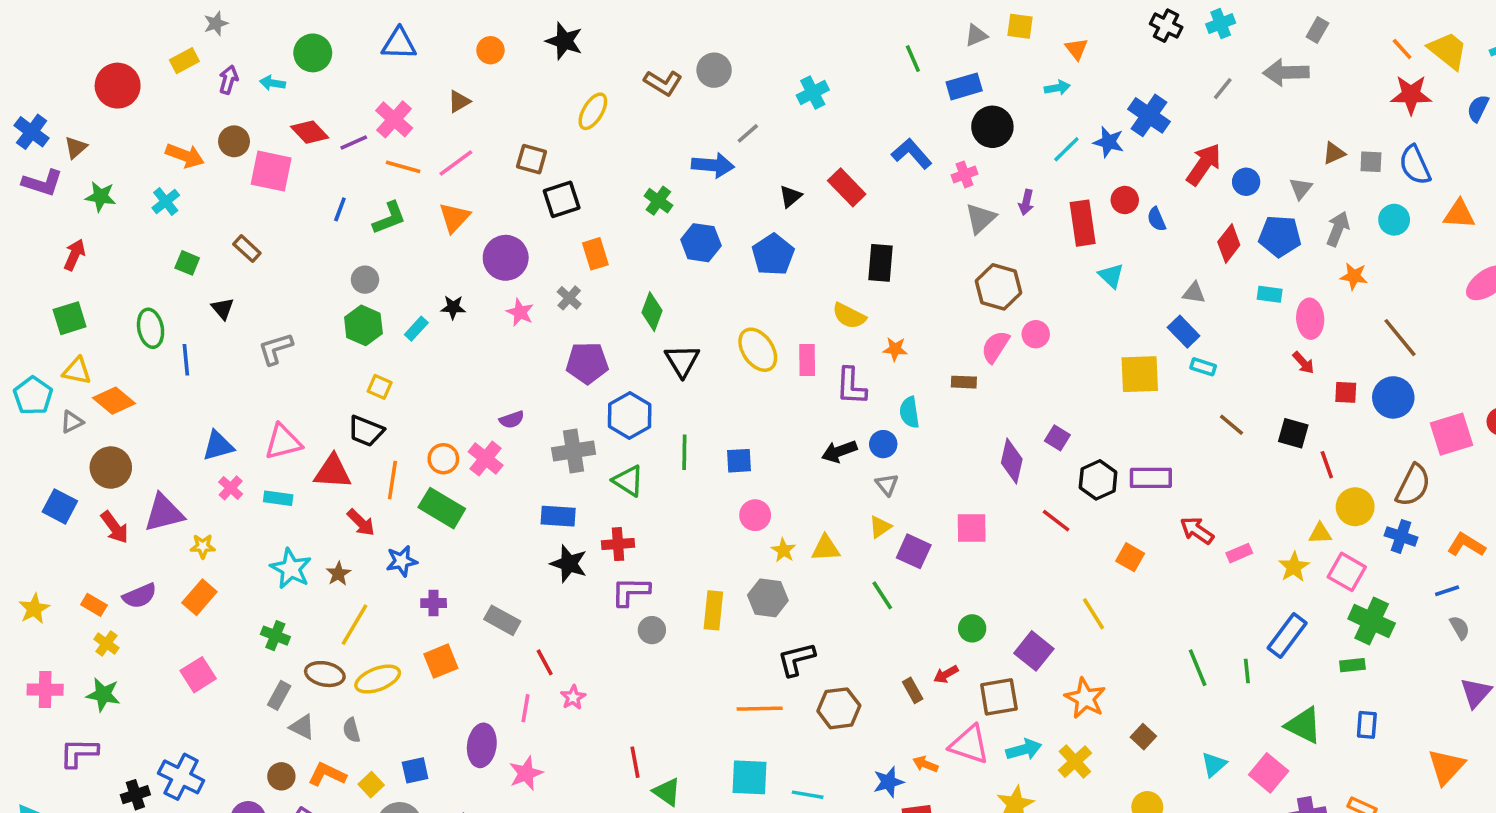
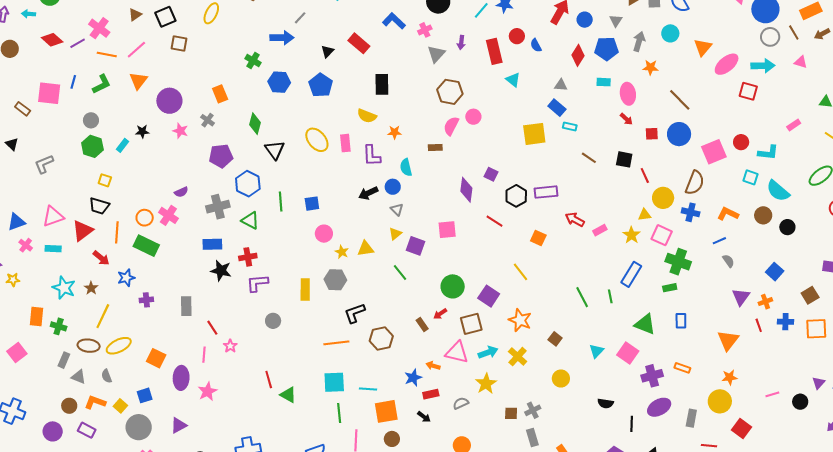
pink square: (271, 171) -> (49, 93), moved
black square: (562, 199) -> (165, 17), moved
orange triangle: (1459, 214) -> (703, 47), moved, turned -48
red triangle: (333, 472) -> (83, 231), turned -35
orange rectangle: (199, 597) -> (37, 316), moved, turned -30
gray rectangle: (502, 620) -> (186, 306), turned 66
green circle: (972, 628) -> (453, 286), size x1.5
gray circle: (652, 630) -> (273, 321), moved
orange square: (441, 661) -> (156, 358), moved, turned -36

